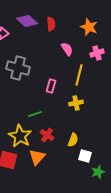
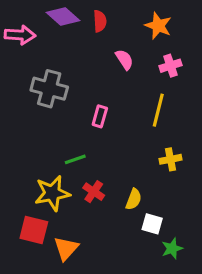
yellow line: (79, 75) -> (158, 110), moved
yellow cross: (76, 103) -> (171, 159), moved
yellow star: (20, 136) -> (52, 193), turned 30
orange triangle: (37, 157) -> (66, 248), moved

